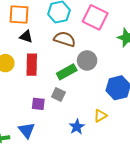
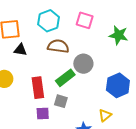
pink square: (95, 17) -> (85, 20), size x0.7
red rectangle: (32, 65) -> (38, 88), moved

